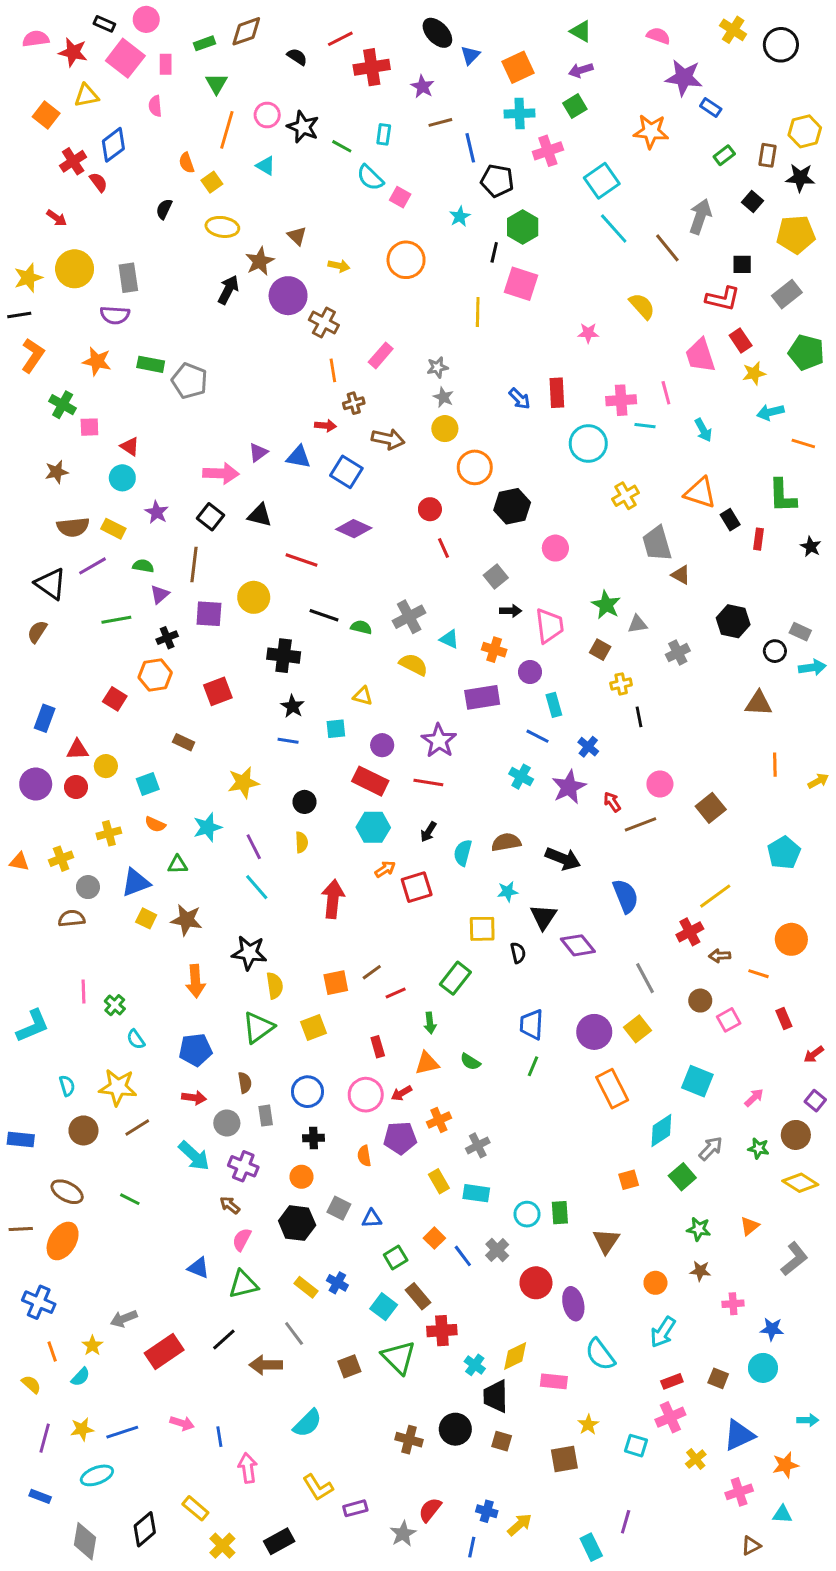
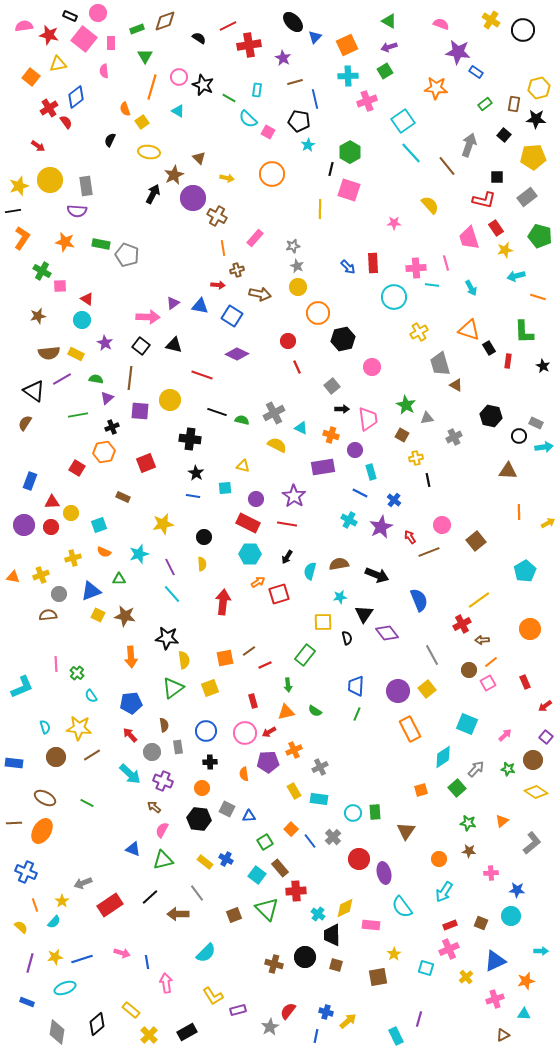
black pentagon: (497, 181) -> (299, 121), moved
orange line: (758, 974) -> (491, 662), moved, turned -56
red arrow: (194, 1098) -> (130, 735), turned -140

